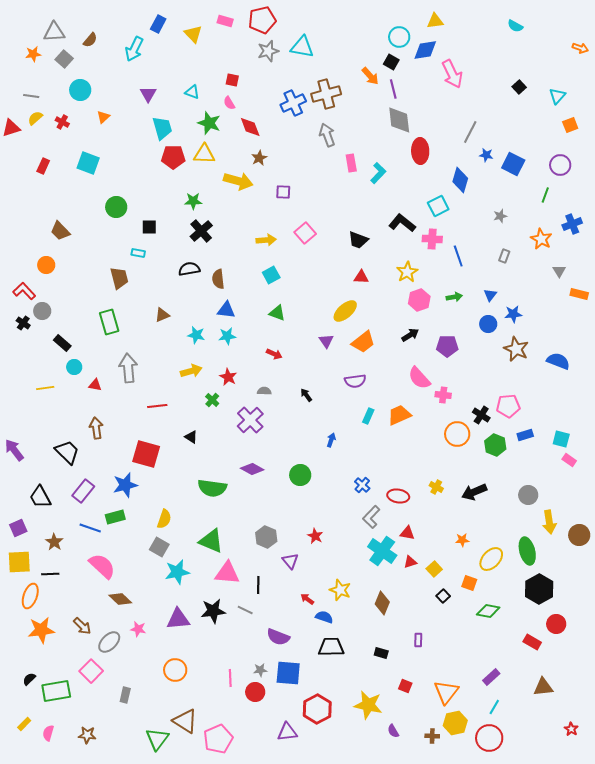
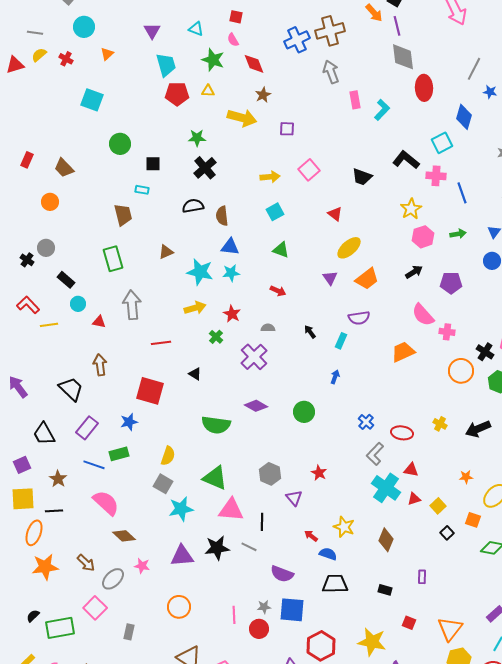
yellow triangle: (204, 154) -> (208, 91), size x0.6
red rectangle: (43, 166) -> (27, 160), moved
red triangle: (361, 277) -> (335, 214), moved, turned 35
red L-shape: (24, 291) -> (28, 305), moved
cyan star: (196, 335) -> (200, 272), size x1.5
cyan rectangle: (368, 416) -> (341, 341), moved
blue star: (125, 485) -> (129, 422), size x0.7

